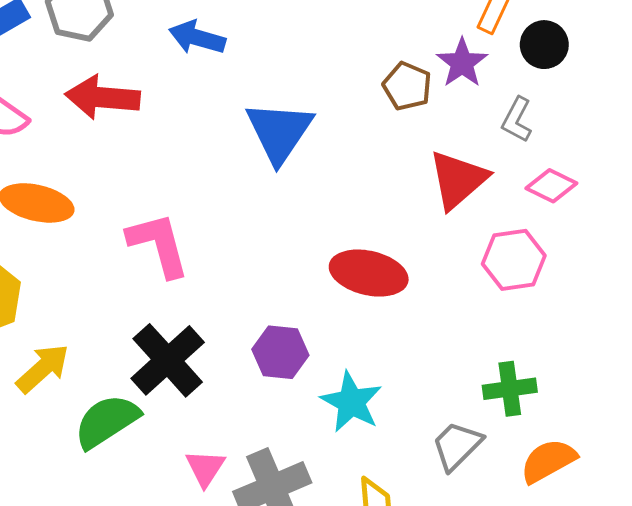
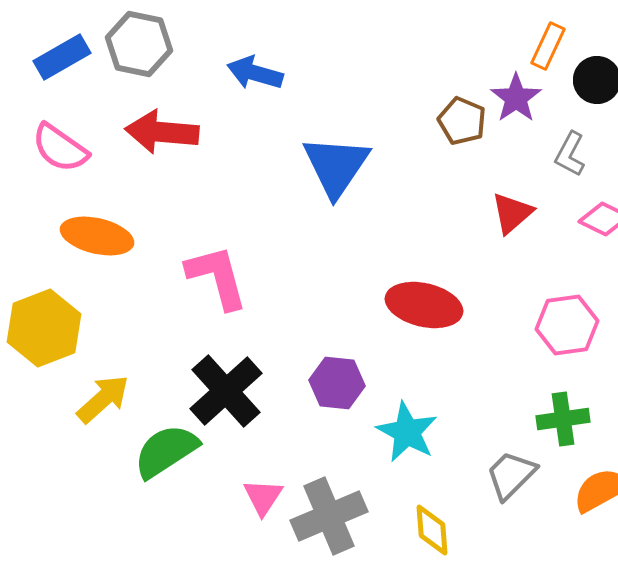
red triangle: (458, 180) -> (512, 213), size x0.7
pink hexagon: (514, 260) -> (567, 325), moved

